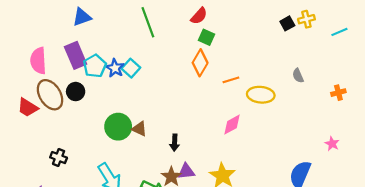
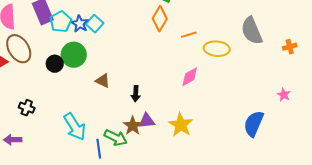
gray semicircle: (298, 76) -> (252, 31), size x2.0
black circle: (76, 92) -> (55, 64), moved
green circle: (118, 127) -> (74, 55), moved

